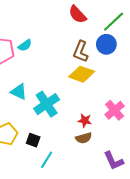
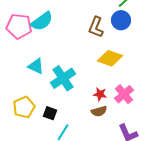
cyan semicircle: (25, 45) -> (42, 21), size x1.6
yellow diamond: (82, 74) -> (110, 58), moved
pink cross: (115, 110) -> (124, 94), moved

